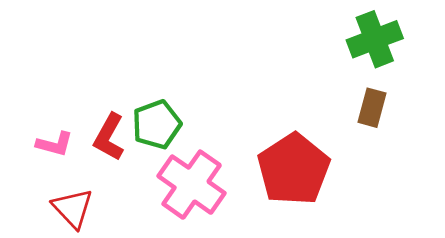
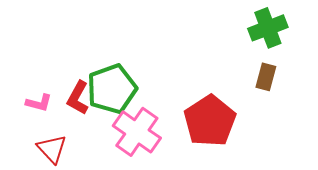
green pentagon: (157, 124) -> (112, 89), size x1.4

